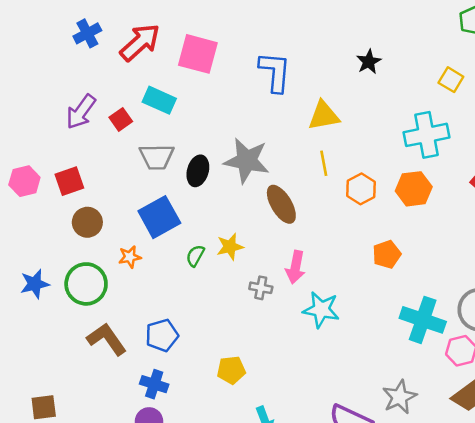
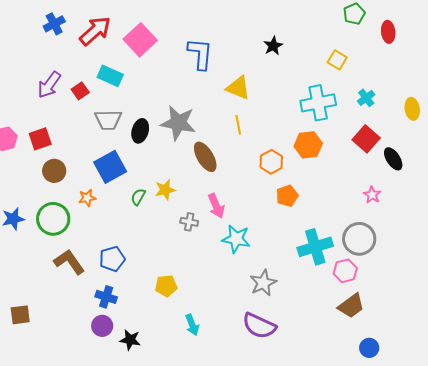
pink square: (198, 54) -> (140, 40), turned 32
yellow triangle: (324, 116) -> (238, 88), turned 32
orange hexagon: (361, 189) -> (271, 162), moved
pink arrow: (295, 267) -> (216, 206), turned -35
cyan cross: (423, 320) -> (315, 247), turned -36
gray star: (400, 397) -> (263, 283), moved

